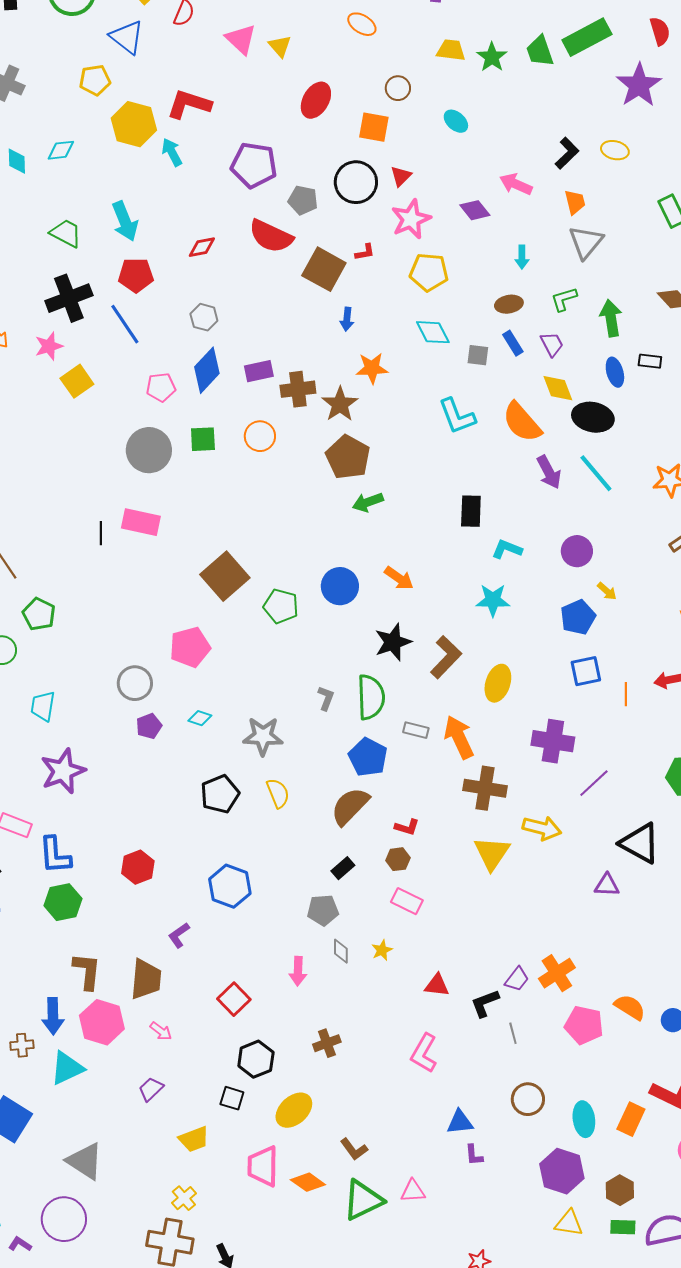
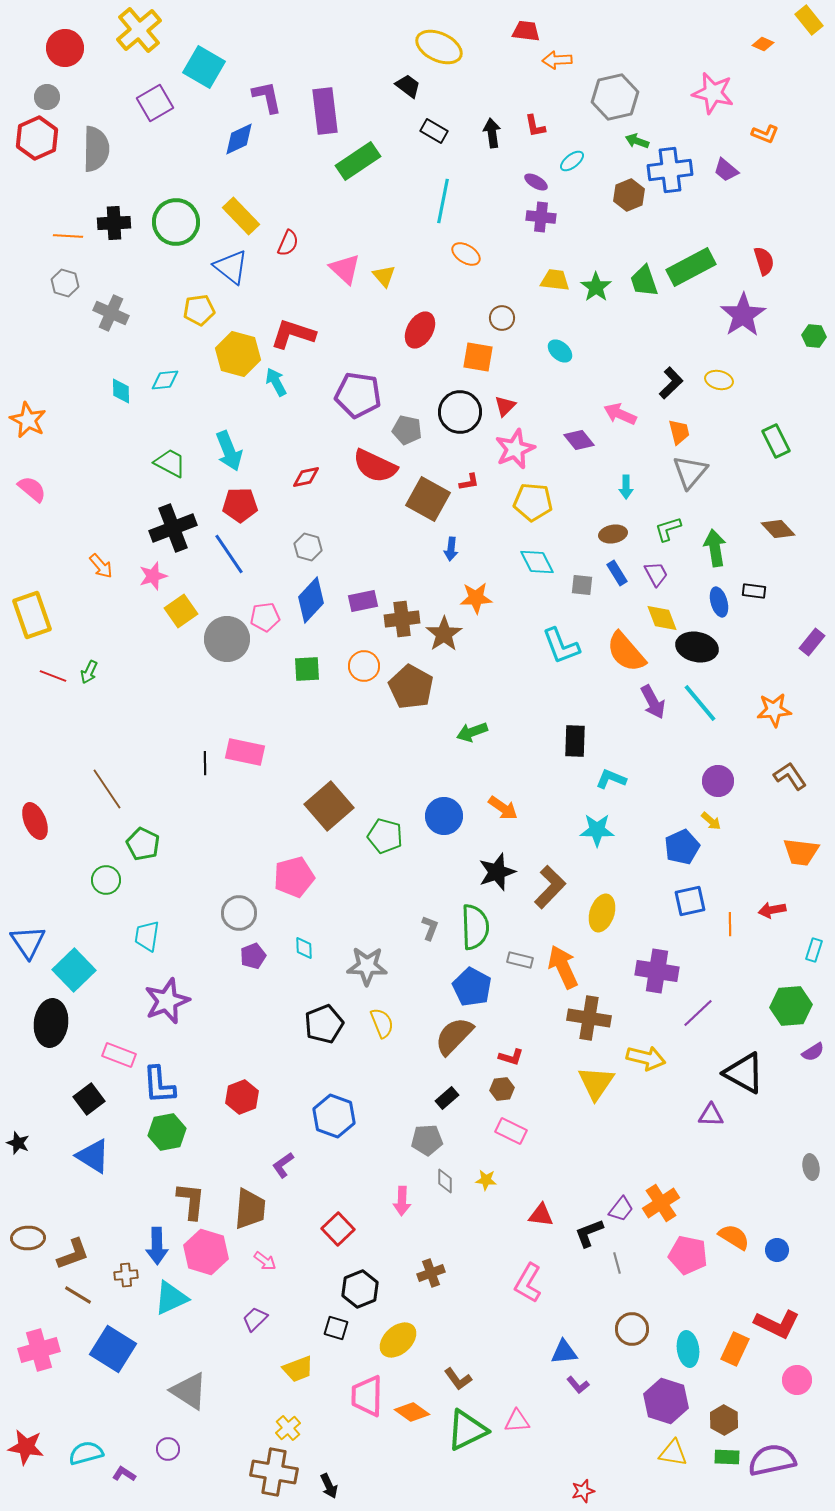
gray circle: (149, 450) -> (227, 639), moved
brown pentagon: (348, 457) -> (411, 687), moved
purple circle: (577, 551) -> (718, 781), moved
cyan diamond: (200, 718) -> (304, 948), turned 70
yellow star: (382, 950) -> (486, 1180), turned 30
purple L-shape: (474, 1155) -> (578, 1385), turned -35
purple circle: (64, 1219) -> (168, 1449), size x0.5

